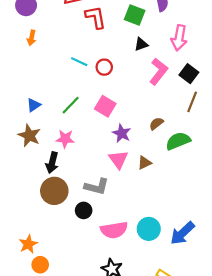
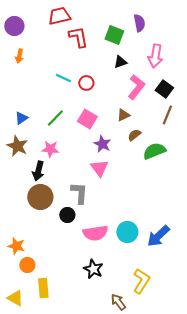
brown triangle: (144, 163) -> (123, 115), moved
gray L-shape: (97, 187) -> (79, 193), turned -100
orange star: (28, 244) -> (16, 246), turned -30

